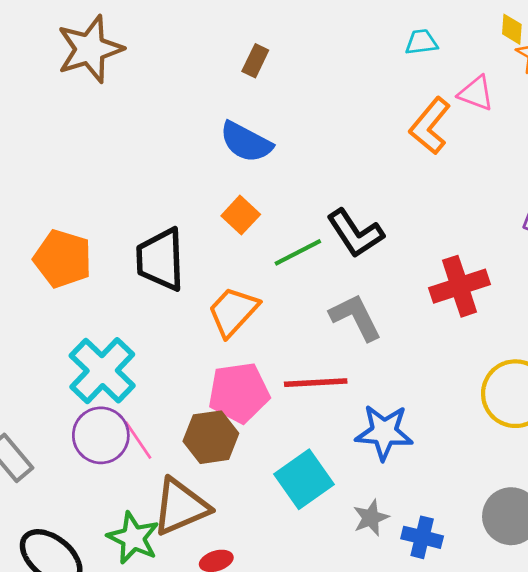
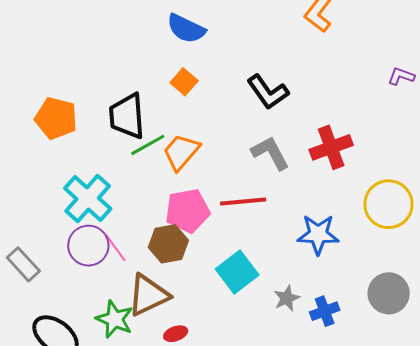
green line: (298, 252) -> (148, 145), moved
red cross: (459, 286) -> (331, 147), moved
blue star: (384, 432) -> (318, 234), moved
blue cross: (422, 537) -> (325, 311), turned -32

